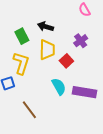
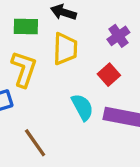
green rectangle: (22, 36) -> (26, 26), turned -63
red square: (66, 61) -> (109, 75), moved

